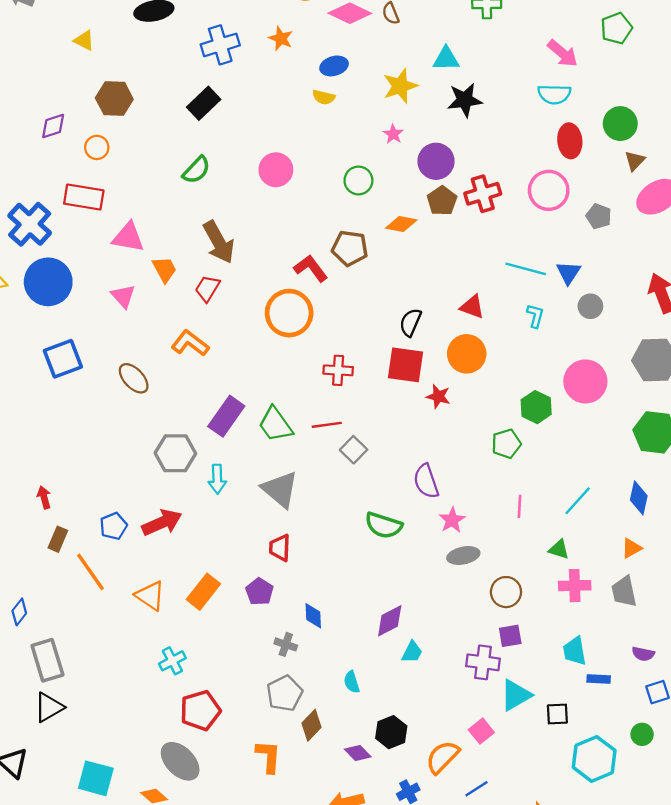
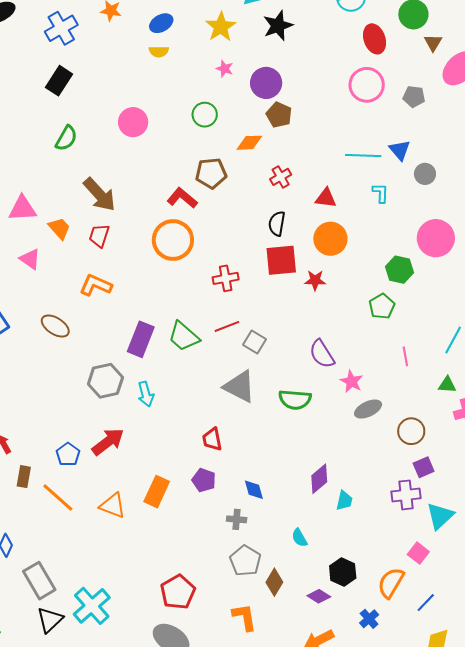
red cross: (483, 194) -> (281, 177), moved, size x0.7
gray triangle: (280, 489) -> (239, 387), moved
cyan cross: (172, 661) -> (92, 606), moved, size x1.6

